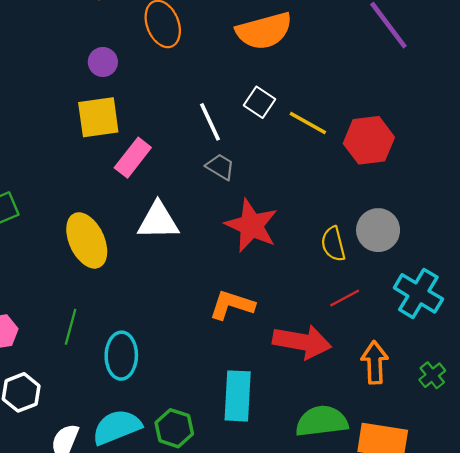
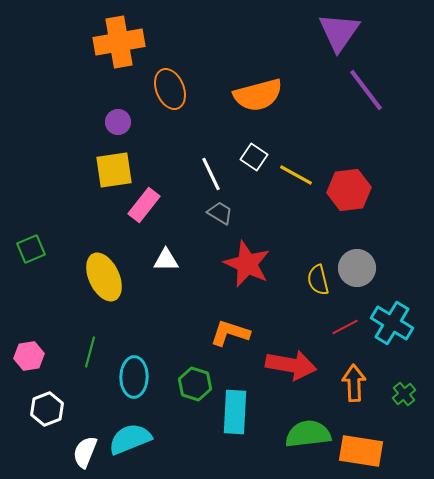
white triangle: (158, 221) -> (166, 260), size x0.7
red line: (345, 298) -> (345, 327), moved
green hexagon: (174, 428) -> (195, 384), moved

